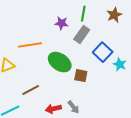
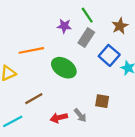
green line: (83, 14) -> (87, 15), turned -42
brown star: (114, 15) -> (120, 26), moved
brown square: (81, 76) -> (102, 101), moved

